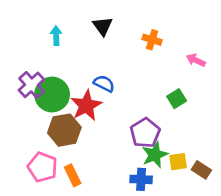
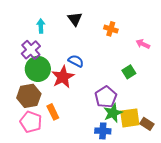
purple cross: (31, 85) -> (31, 50), moved
brown hexagon: (64, 130) -> (29, 96), moved
yellow square: (178, 162) -> (130, 118), size x1.5
orange rectangle: (73, 175) -> (53, 112), moved

